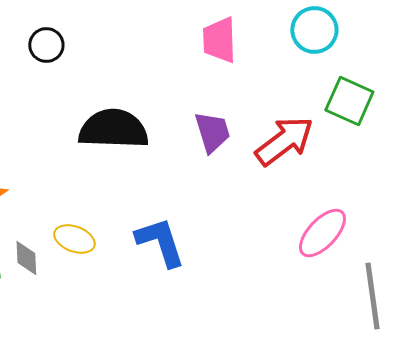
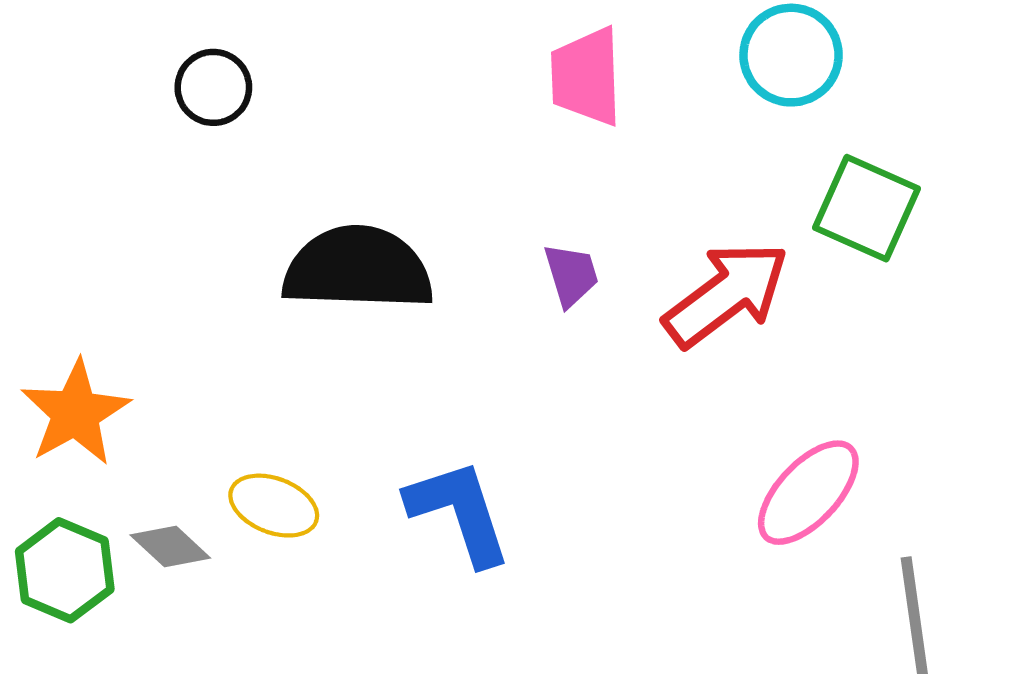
purple trapezoid: (212, 132) -> (571, 275), size x0.7
gray diamond: (26, 258) -> (170, 547), turned -45

